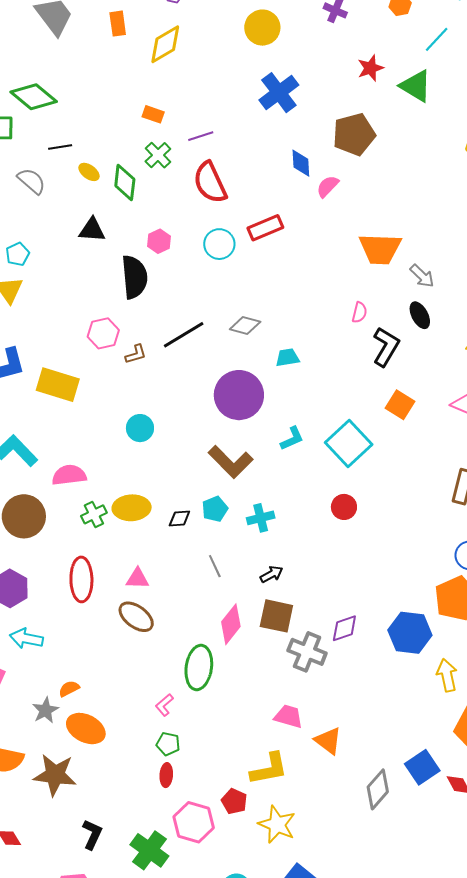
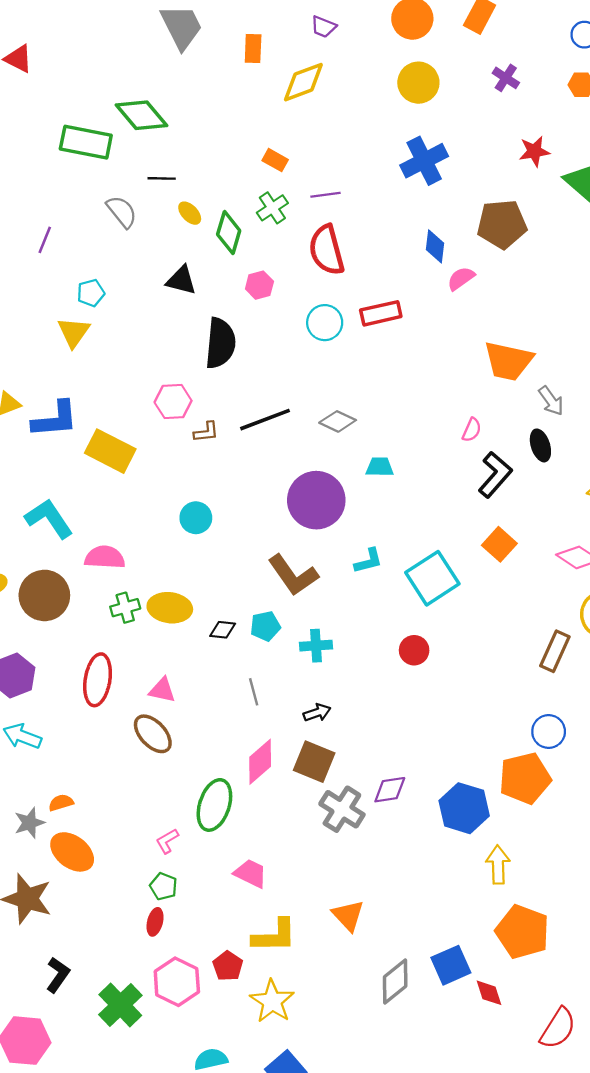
pink hexagon: (159, 241) -> (259, 285), moved
pink trapezoid: (288, 716) -> (251, 873), moved

